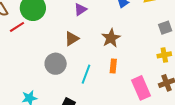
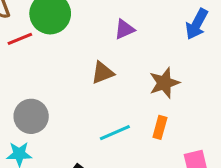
gray circle: (56, 64) -> (31, 116), moved
cyan line: (86, 74) -> (115, 133), turned 36

